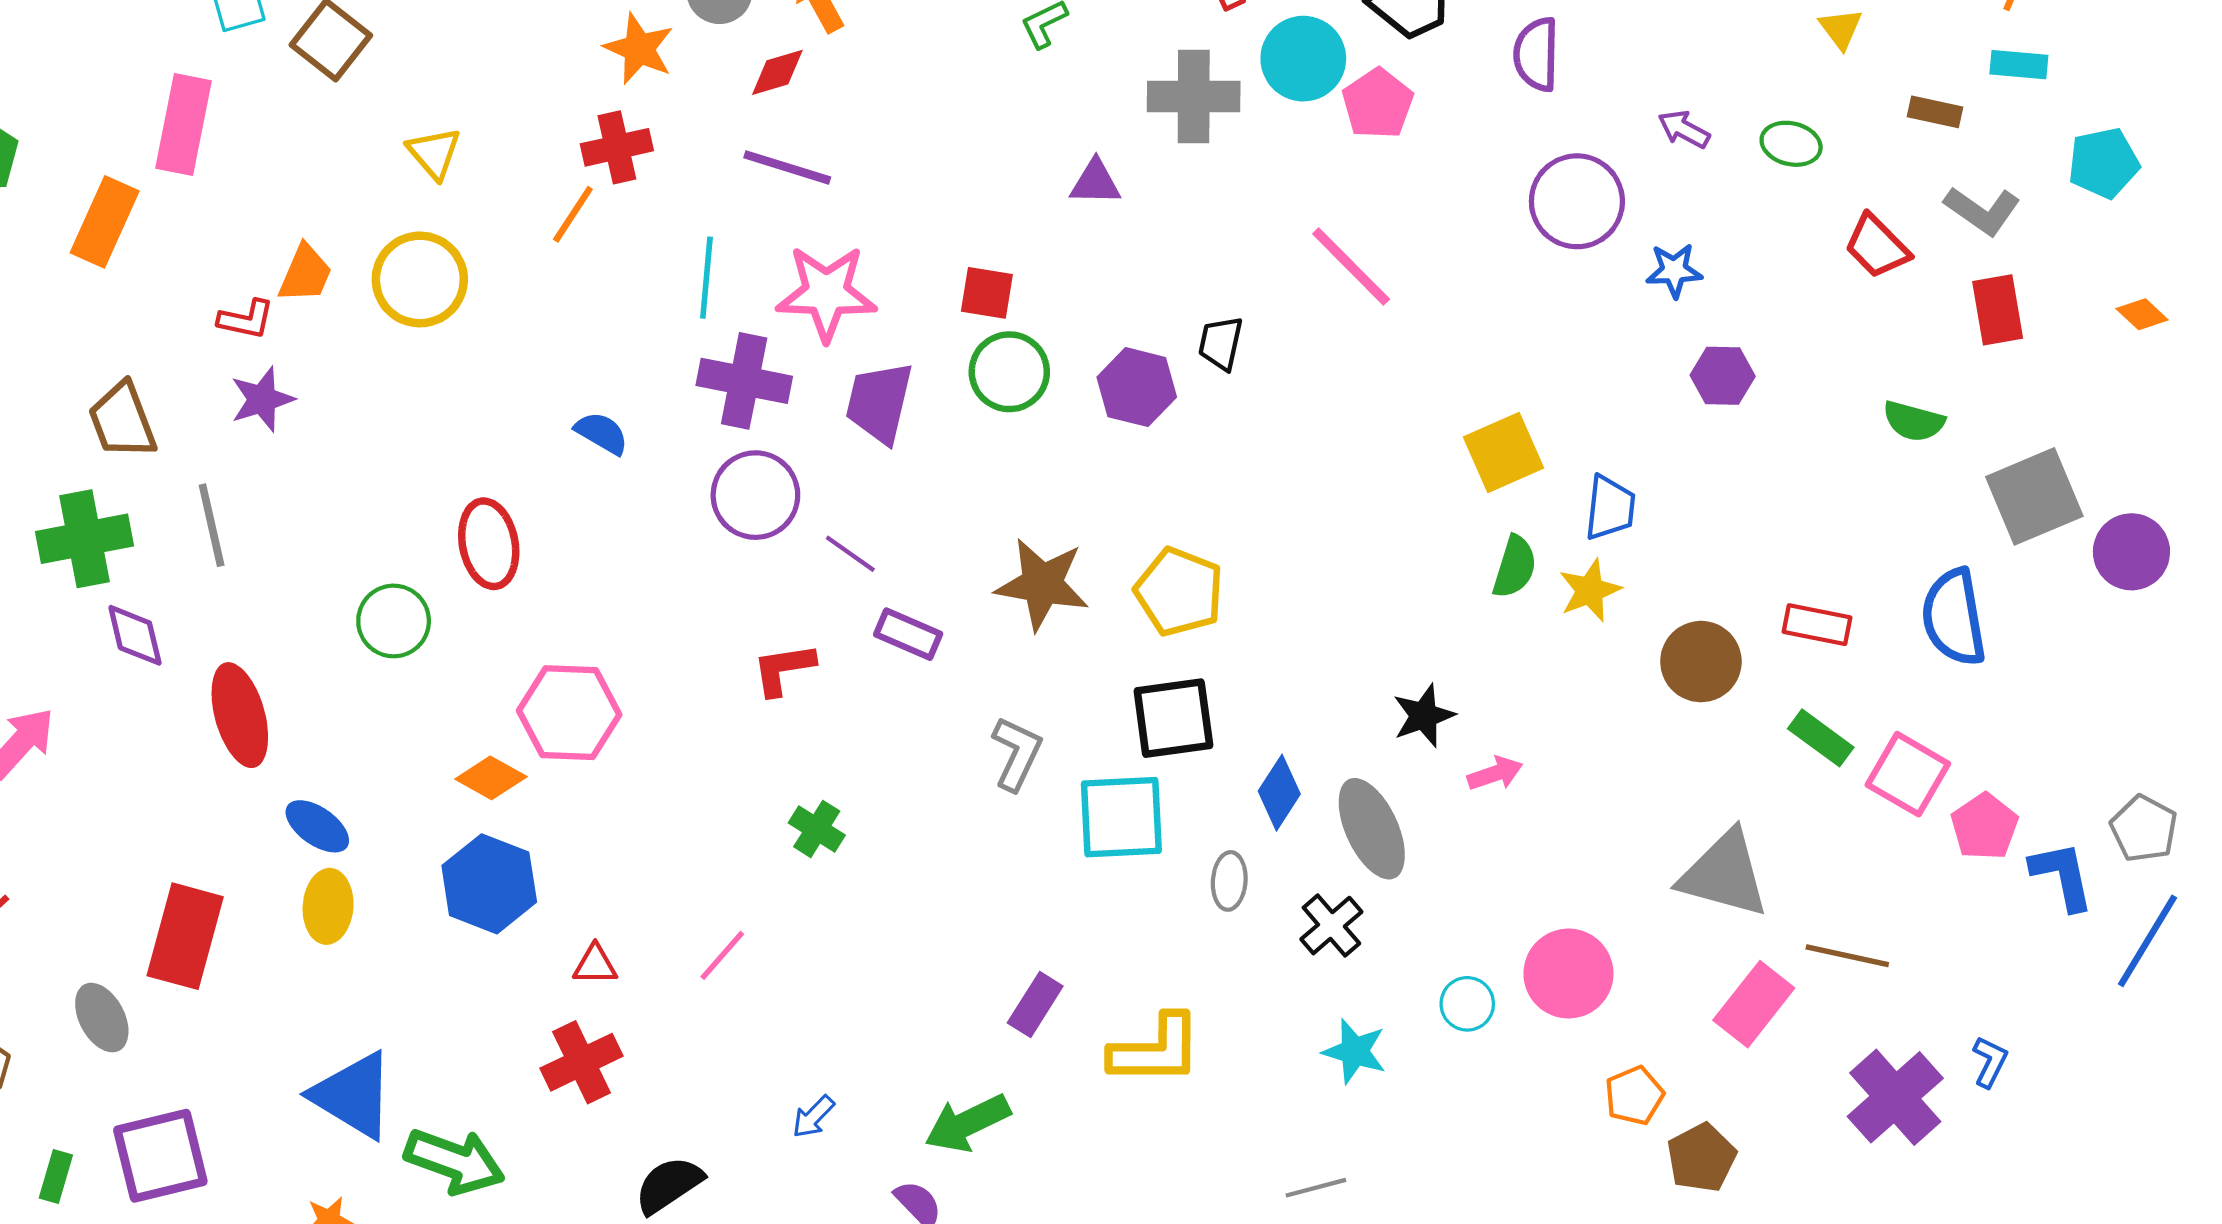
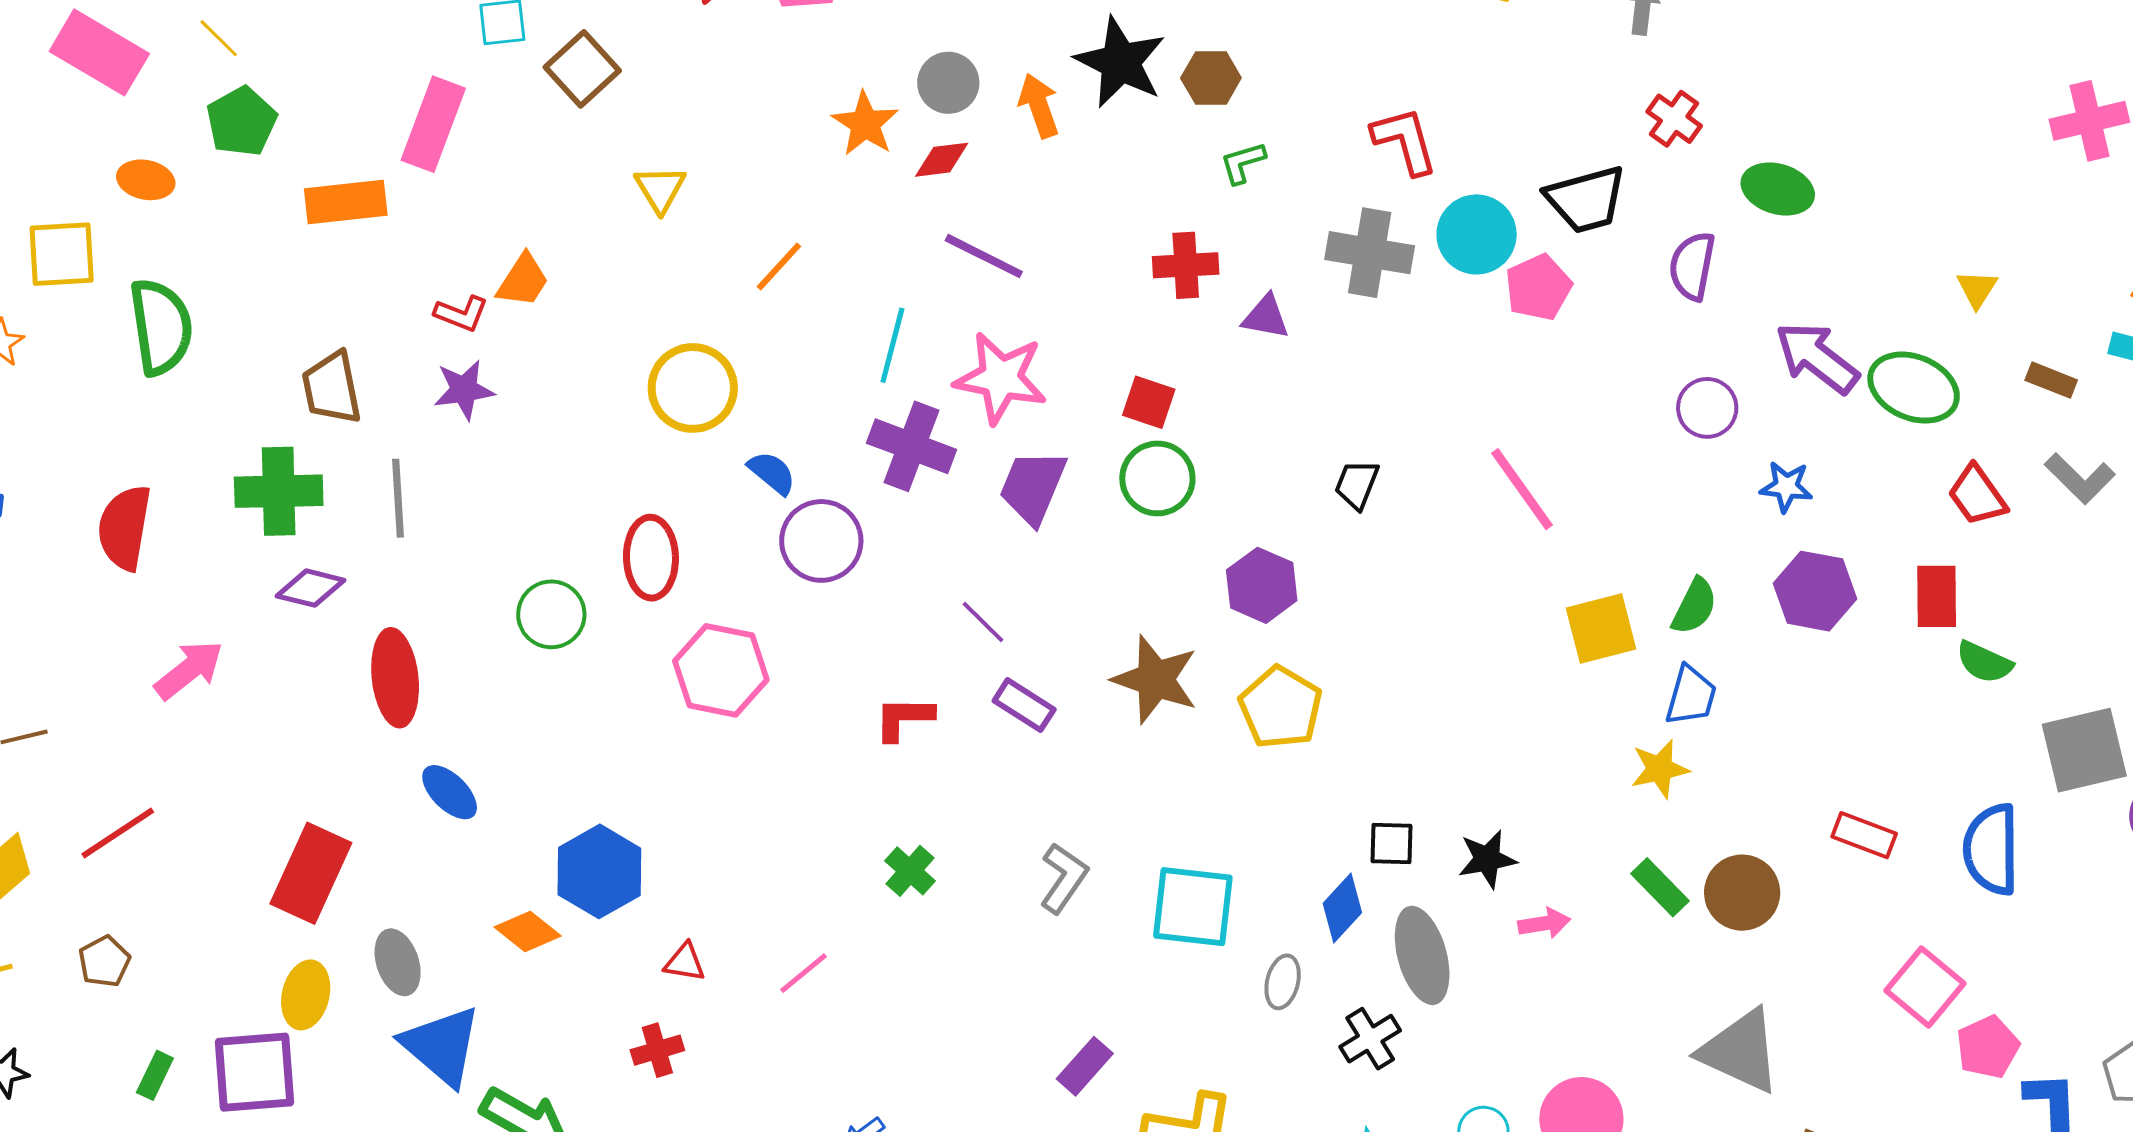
red diamond: (777, 72) -> (942, 160), moved
purple arrow: (1684, 129) -> (1817, 358), size x1.8
green ellipse: (1791, 144) -> (1914, 388), size x1.6
red cross: (617, 147) -> (1186, 265), moved
purple circle: (1577, 201) -> (1707, 408), size x0.7
orange rectangle: (105, 222) -> (346, 202), turned 50
pink line: (1351, 266) -> (1522, 489), moved
yellow circle: (420, 279) -> (693, 388), moved
red rectangle: (1998, 310) -> (1937, 596), moved
purple hexagon: (1723, 376) -> (1815, 591), size x1.4
purple hexagon: (1137, 387) -> (1262, 585), moved
purple circle: (755, 495) -> (821, 541), moved
green semicircle: (1515, 567) -> (1694, 606), moved
purple diamond: (135, 635) -> (311, 588), turned -72
brown circle: (1701, 662) -> (1742, 893), moved
pink hexagon: (569, 713) -> (721, 670), moved
black square: (1173, 718) -> (1391, 844), moved, size x0.6
green rectangle: (1821, 738) -> (1660, 887), moved
gray L-shape: (1017, 753) -> (1064, 878), moved
orange diamond: (491, 778) -> (528, 931), moved
yellow ellipse: (328, 906) -> (306, 995), moved
gray ellipse: (102, 1018) -> (398, 962), moved
red cross: (582, 1062) -> (657, 1050), size x0.7

